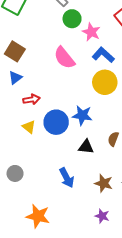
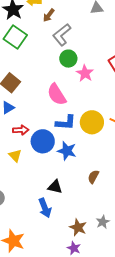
blue L-shape: (103, 55) -> (66, 123), moved, turned 135
blue circle: (56, 122) -> (43, 141), moved
black triangle: (86, 147) -> (55, 187), moved
brown star: (104, 183) -> (78, 227), moved

